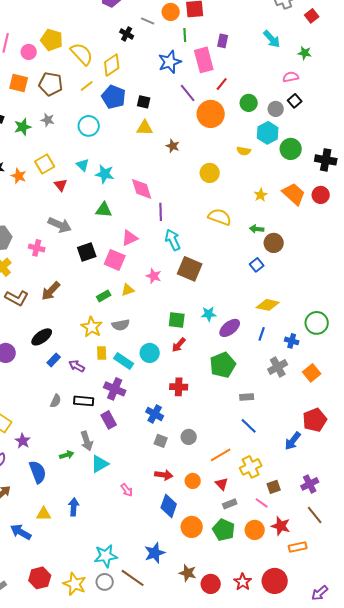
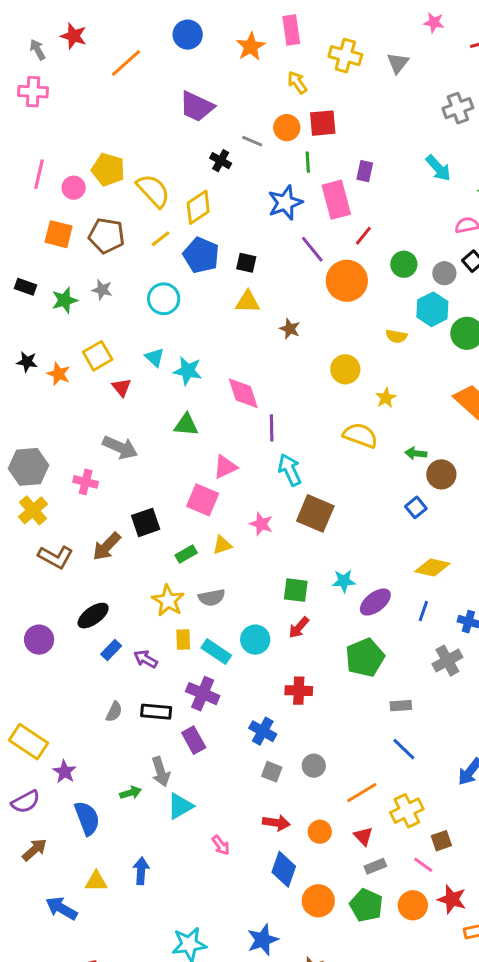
yellow star: (261, 195) -> (386, 398), moved
black square: (87, 252) -> (146, 522), moved

